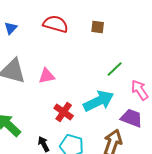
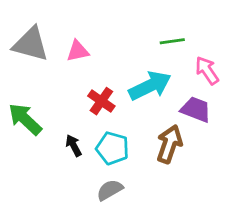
green line: (115, 69) -> (172, 41), turned 36

